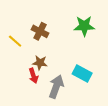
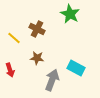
green star: (84, 26) -> (70, 14), moved, turned 30
red arrow: (33, 76) -> (10, 70), moved

